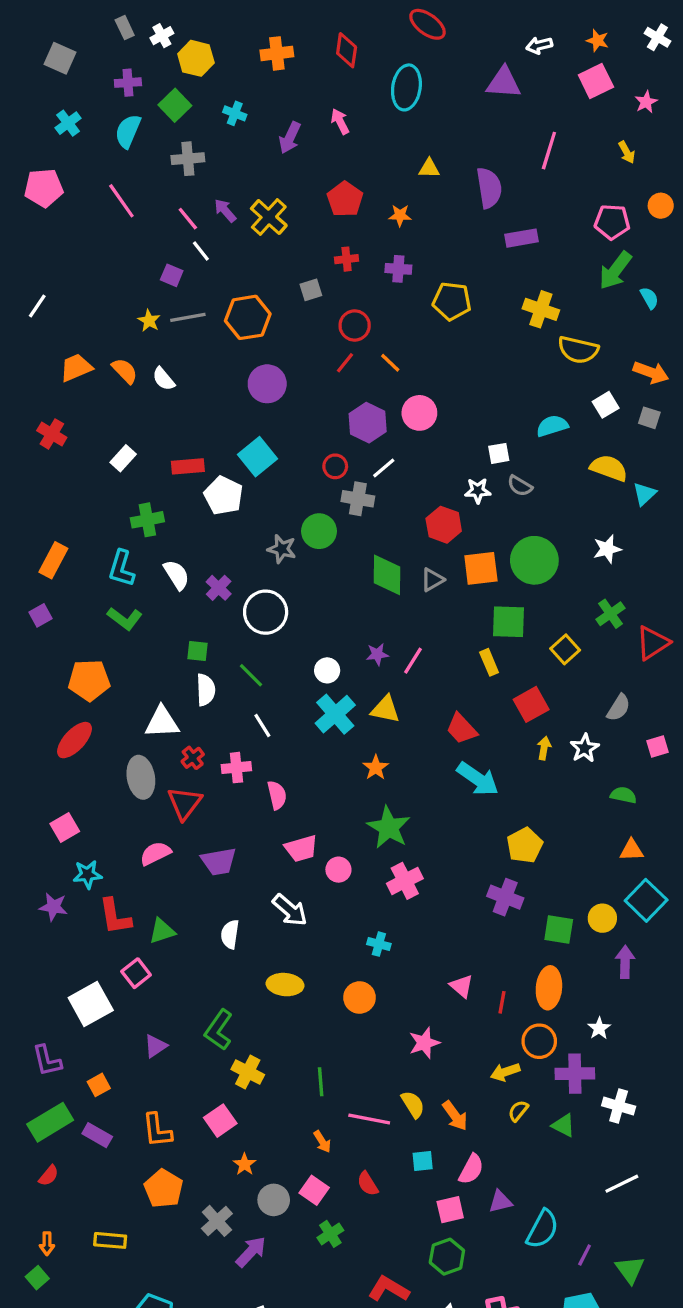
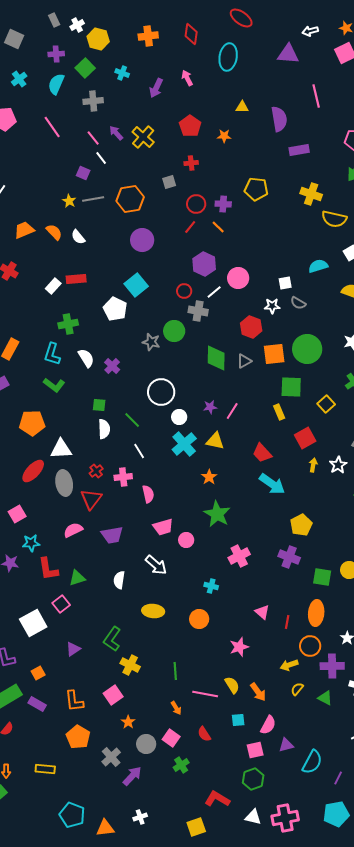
pink line: (549, 151) -> (316, 96), turned -30
purple cross: (398, 269) -> (223, 204), moved
pink circle: (419, 413) -> (238, 278), moved
red rectangle: (188, 466) -> (76, 279), moved
white circle: (266, 612) -> (161, 392), moved
white triangle: (162, 722) -> (61, 449), moved
red ellipse: (74, 740) -> (33, 471), moved
pink cross: (405, 881) -> (239, 556), moved

